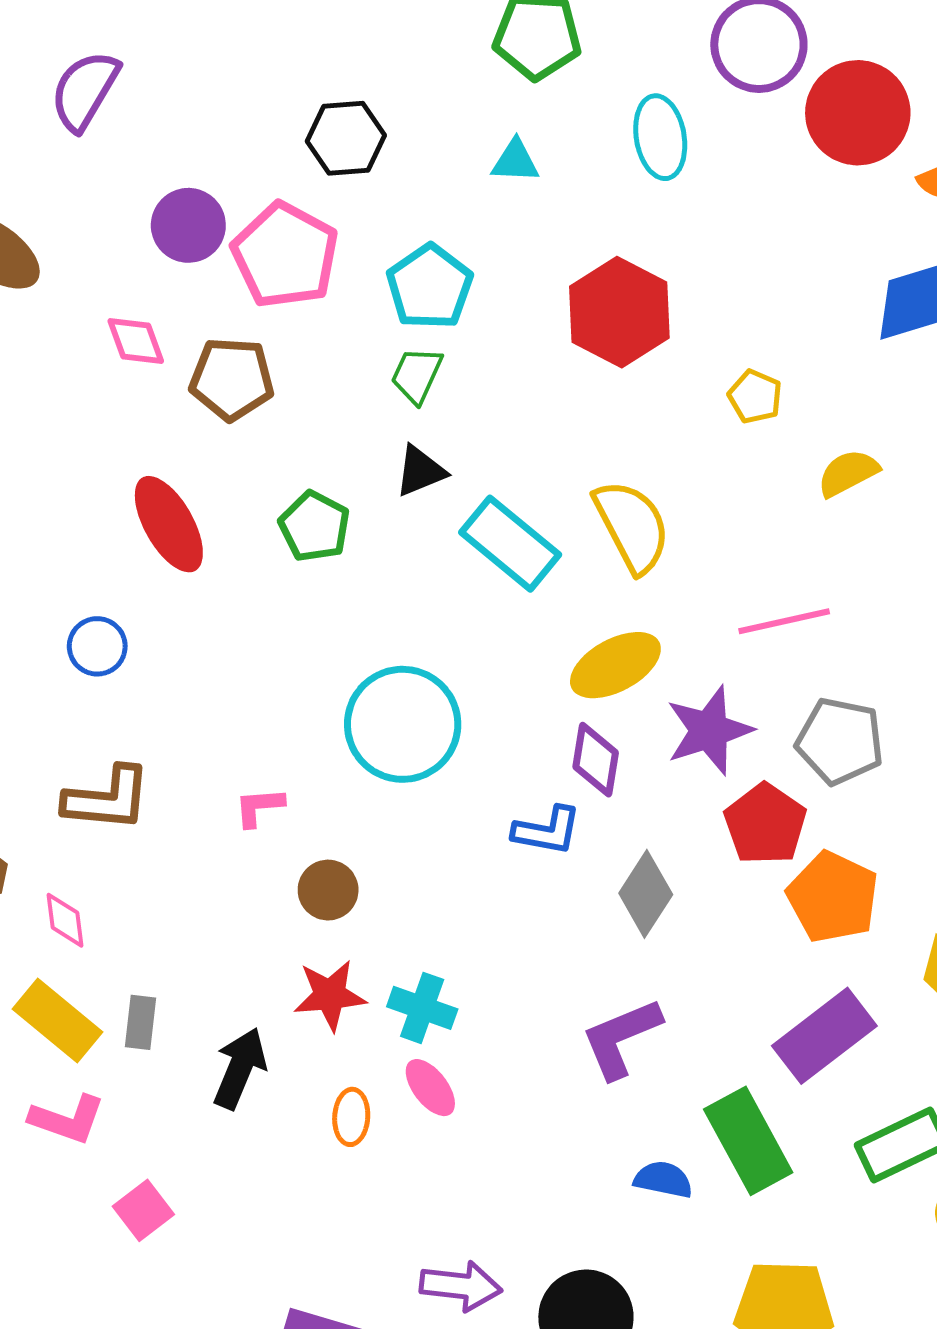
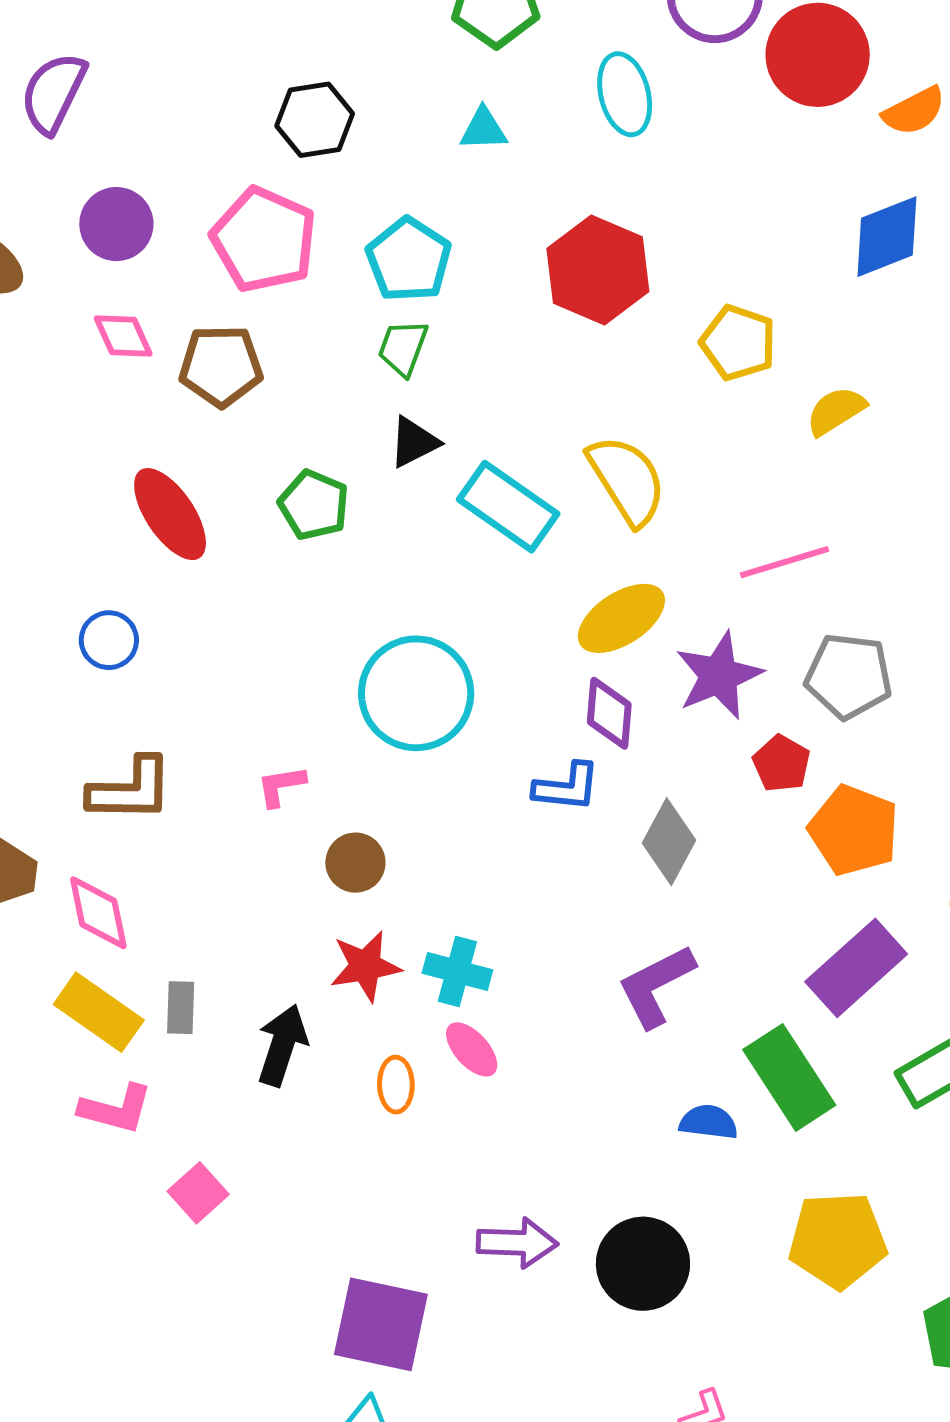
purple circle: (188, 225) -> (116, 224), moved
yellow pentagon: (755, 397) -> (738, 343), size x1.4
red pentagon: (765, 824) -> (781, 763), size x0.7
pink diamond: (65, 920) -> (98, 913), size x1.4

